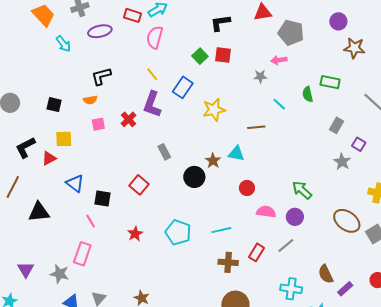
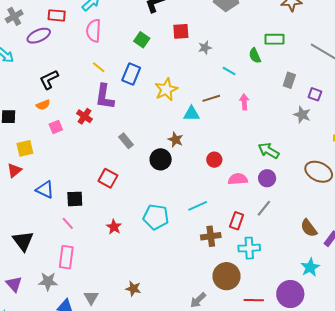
red rectangle: (133, 15) -> (57, 15), moved
red square: (223, 55) -> (181, 31), moved
pink arrow: (279, 60) -> (244, 102), moved, turned 105
cyan triangle: (236, 154) -> (191, 114), moved
black triangle: (39, 212) -> (23, 241), moved, turned -50
cyan cross: (291, 289) -> (249, 248), moved

